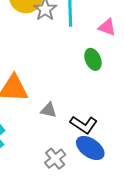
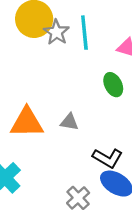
gray triangle: (49, 110) -> (69, 122), moved

